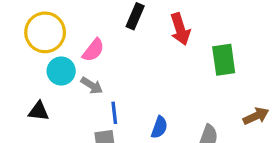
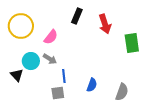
cyan circle: (61, 71) -> (31, 61), moved
black triangle: (39, 111) -> (17, 75), turned 40

